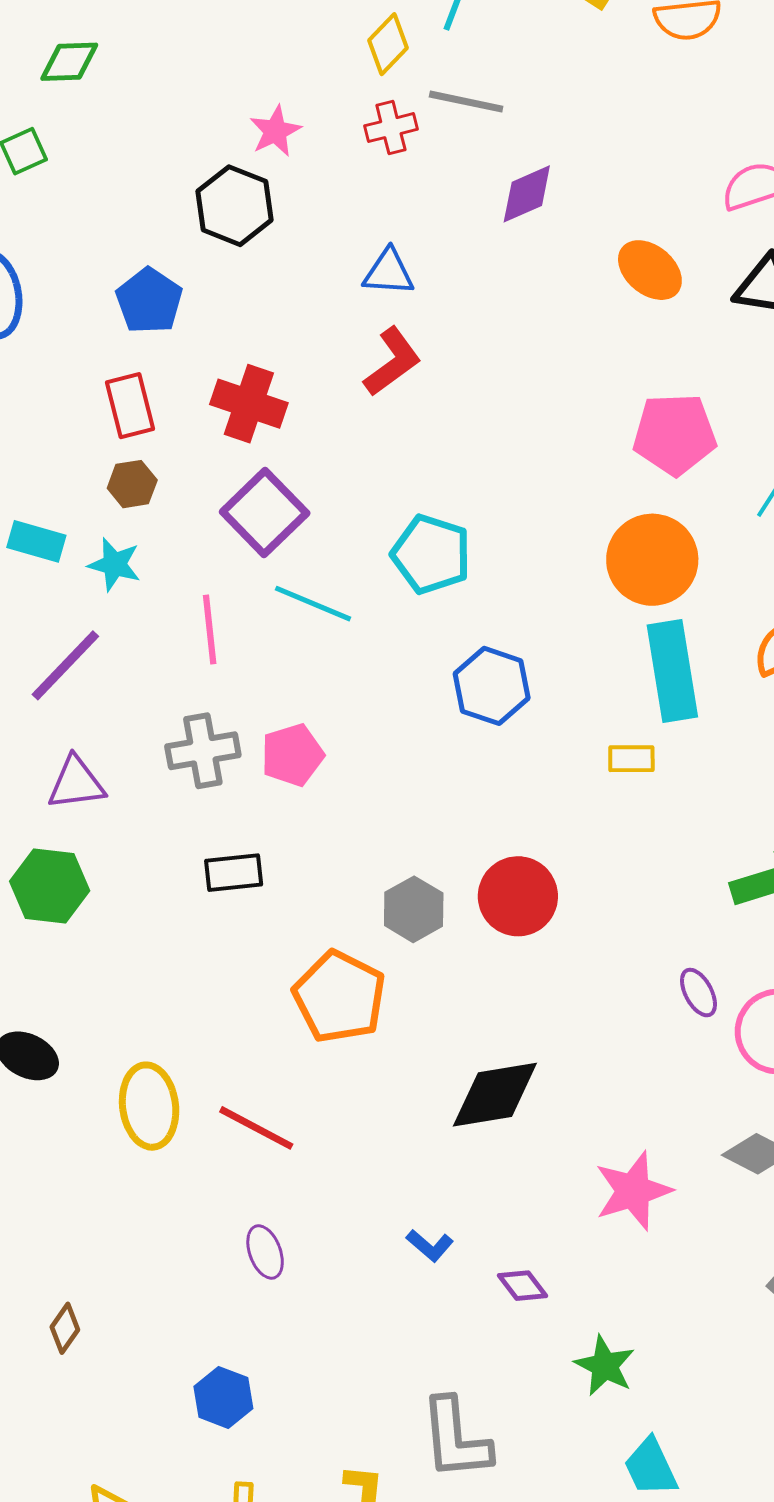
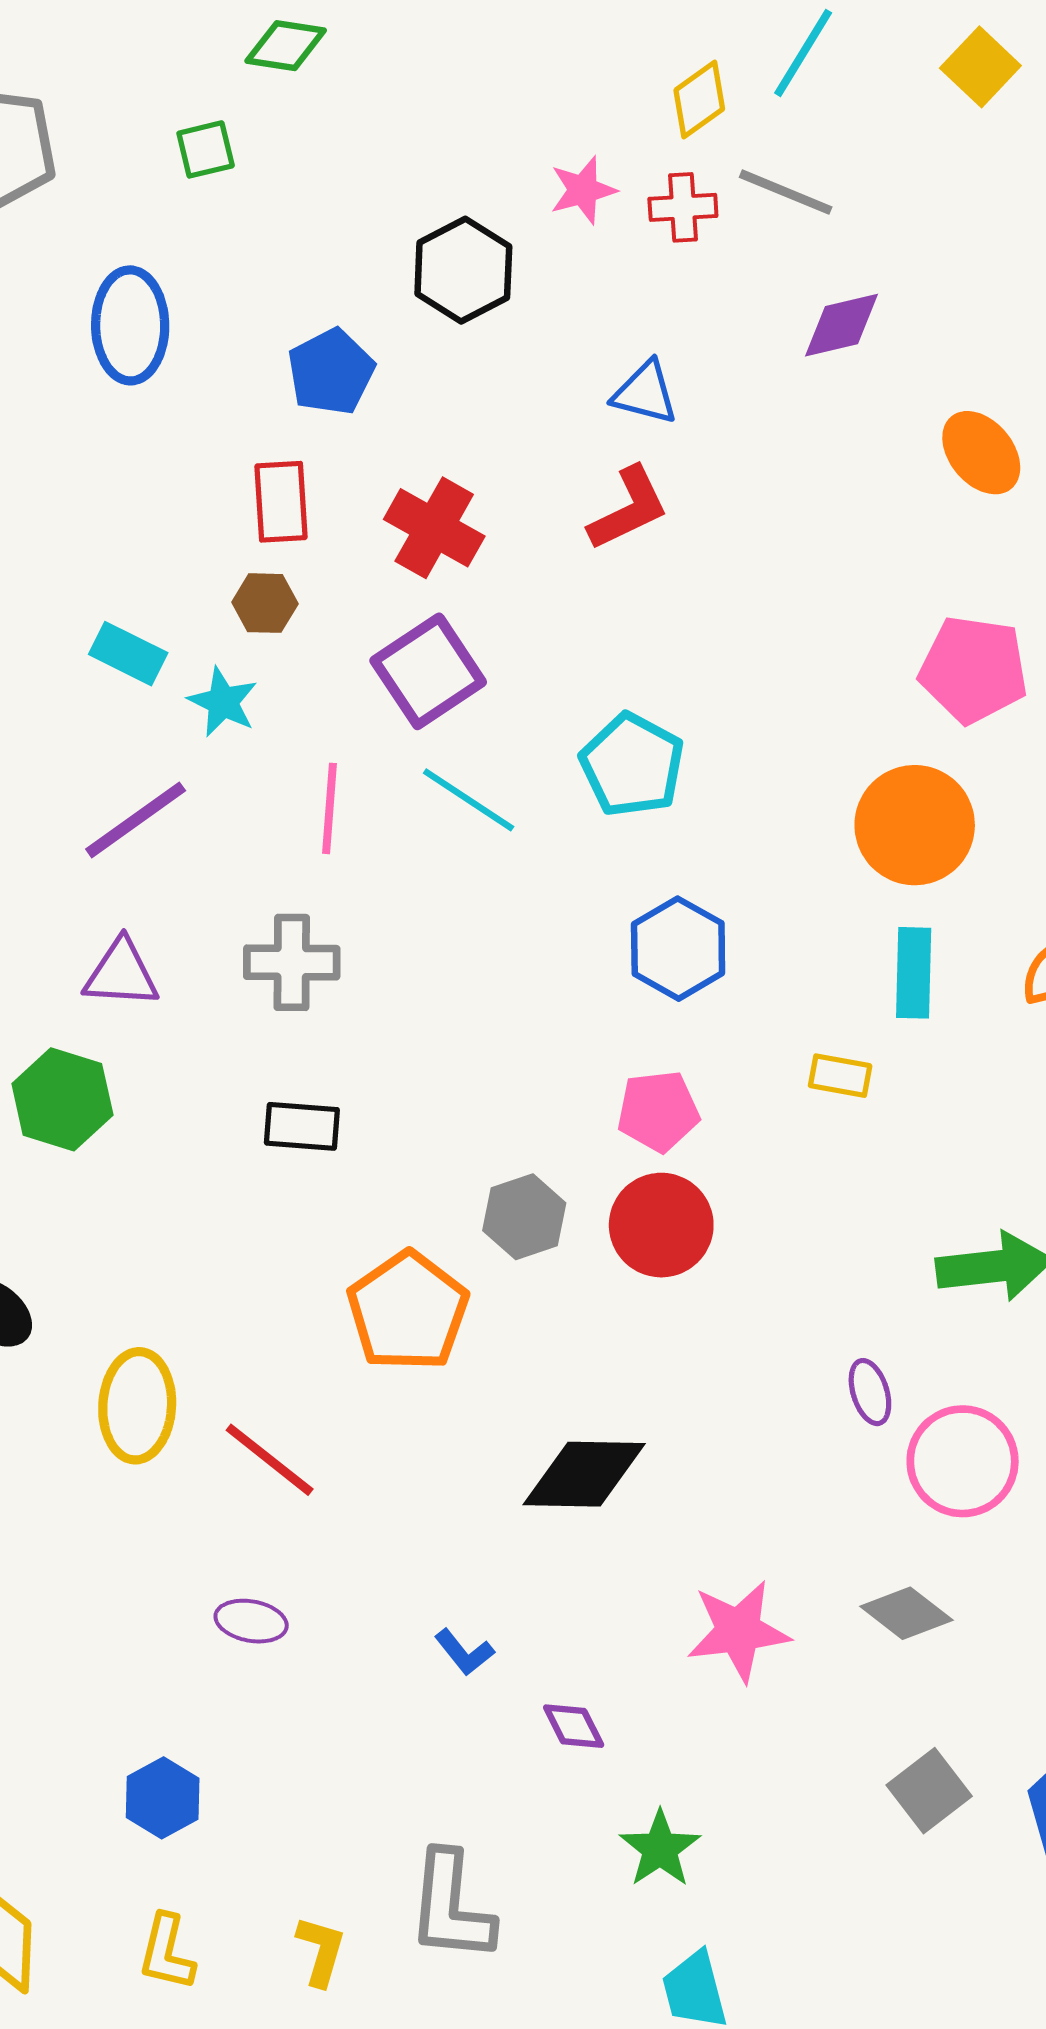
pink star: (275, 131) -> (583, 190), moved
cyan rectangle: (672, 671) -> (914, 973), size x0.7
pink pentagon: (292, 755) -> (658, 1111), moved
purple ellipse: (265, 1252) -> (251, 1621), turned -70

